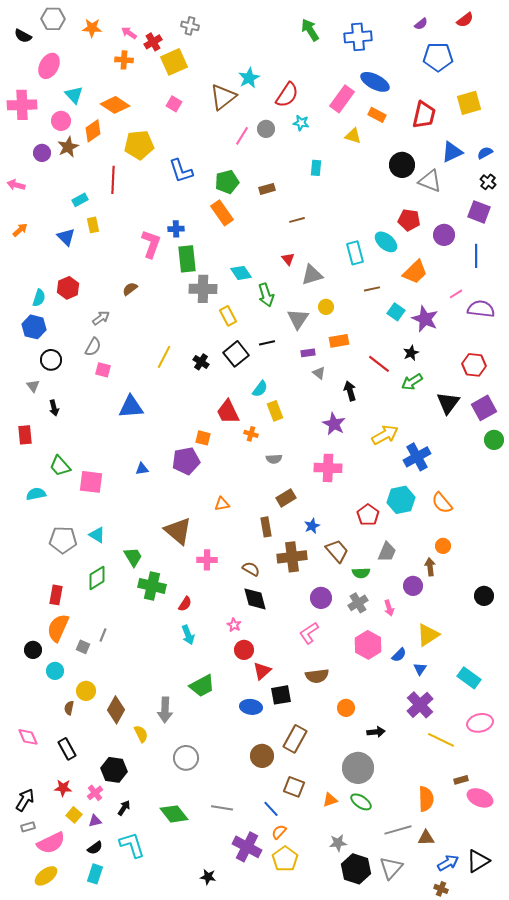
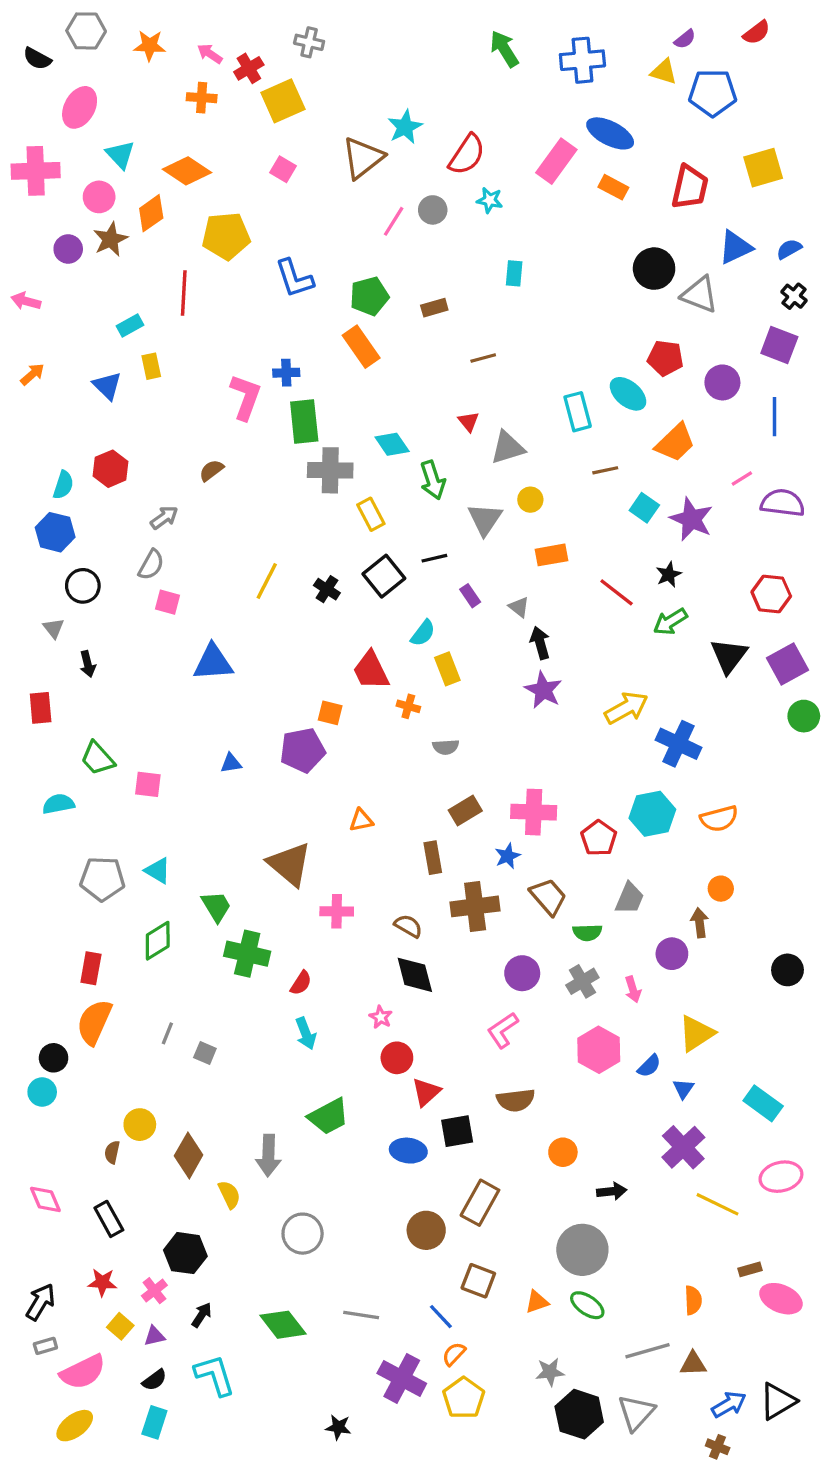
yellow triangle: (353, 136) -> (664, 72), moved
purple rectangle: (308, 353) -> (470, 596), moved, turned 64
black arrow: (350, 391) -> (540, 643), moved
blue cross: (417, 457) -> (678, 744), turned -36
pink cross: (328, 468) -> (534, 812), moved
pink square: (91, 482) -> (148, 784), size x0.7
orange semicircle: (442, 503) -> (719, 819), turned -65
gray square: (83, 647) -> (205, 1053), moved
cyan circle: (55, 671) -> (42, 1092), moved
orange semicircle: (426, 799) -> (693, 1300), size x0.7

